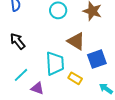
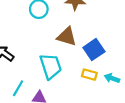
yellow rectangle: (75, 78) -> (89, 75), moved

